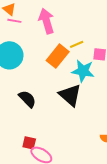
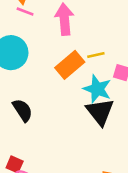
black triangle: (70, 95) -> (100, 112), moved

